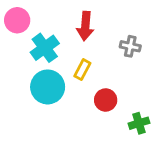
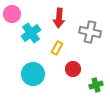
gray cross: (130, 46) -> (90, 32), size x1.5
cyan circle: (48, 87) -> (33, 74), moved

